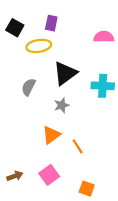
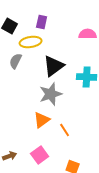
gray semicircle: (29, 87) -> (16, 61), moved
gray star: (62, 105) -> (51, 94), size x1.6

